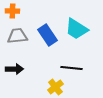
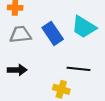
yellow cross: (55, 87) -> (61, 89), turned -35

